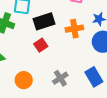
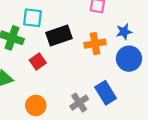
red square: (41, 45) -> (38, 61), moved
blue rectangle: (94, 77) -> (106, 93), moved

